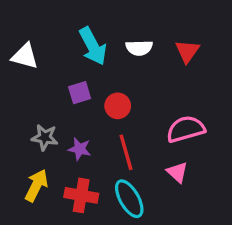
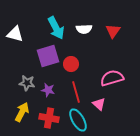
purple square: (80, 93) -> (48, 56), size x1.6
pink triangle: (177, 172) -> (99, 104), moved

